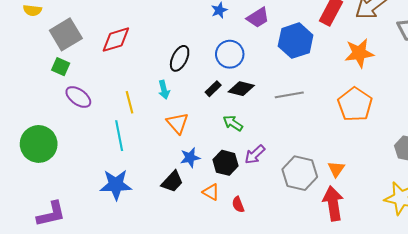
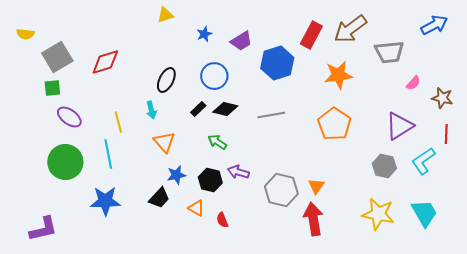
green square: (61, 67) -> (52, 88), turned -30
green circle: (39, 144) -> (65, 162), moved
purple arrow: (255, 154) -> (238, 172), turned 60

